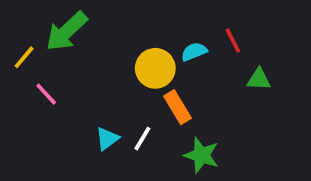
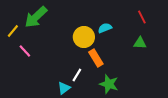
red line: (233, 41) -> (142, 17), moved
cyan triangle: (107, 139) -> (64, 88), moved

